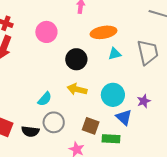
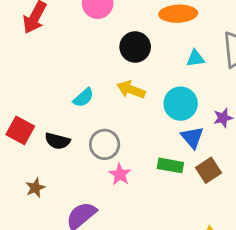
cyan triangle: (115, 54) -> (195, 58), moved
gray circle: (54, 122) -> (105, 144), moved
brown square: (91, 126) -> (209, 170), moved, turned 30

